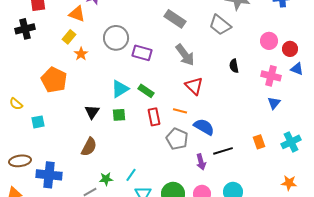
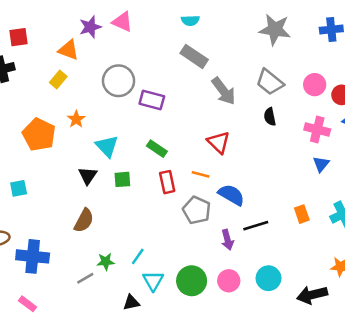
gray trapezoid: (220, 25) -> (270, 82), moved
orange star: (81, 54) -> (76, 119), moved
gray arrow: (185, 55) -> (224, 91), moved
cyan triangle: (120, 89) -> (107, 146), moved, turned -42

